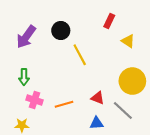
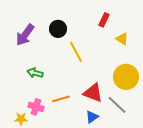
green arrow: (24, 77) -> (35, 73), moved, turned 105
red triangle: (98, 98) -> (93, 93), size x1.5
pink cross: (34, 100) -> (36, 107), moved
blue triangle: (97, 123) -> (92, 117), turned -32

